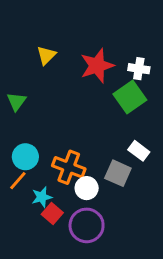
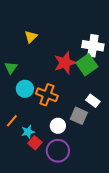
red star: (97, 66) -> (65, 63), moved
white cross: (139, 69) -> (93, 46), size x1.5
cyan circle: (25, 157) -> (25, 89), moved
orange cross: (69, 167) -> (47, 95), moved

